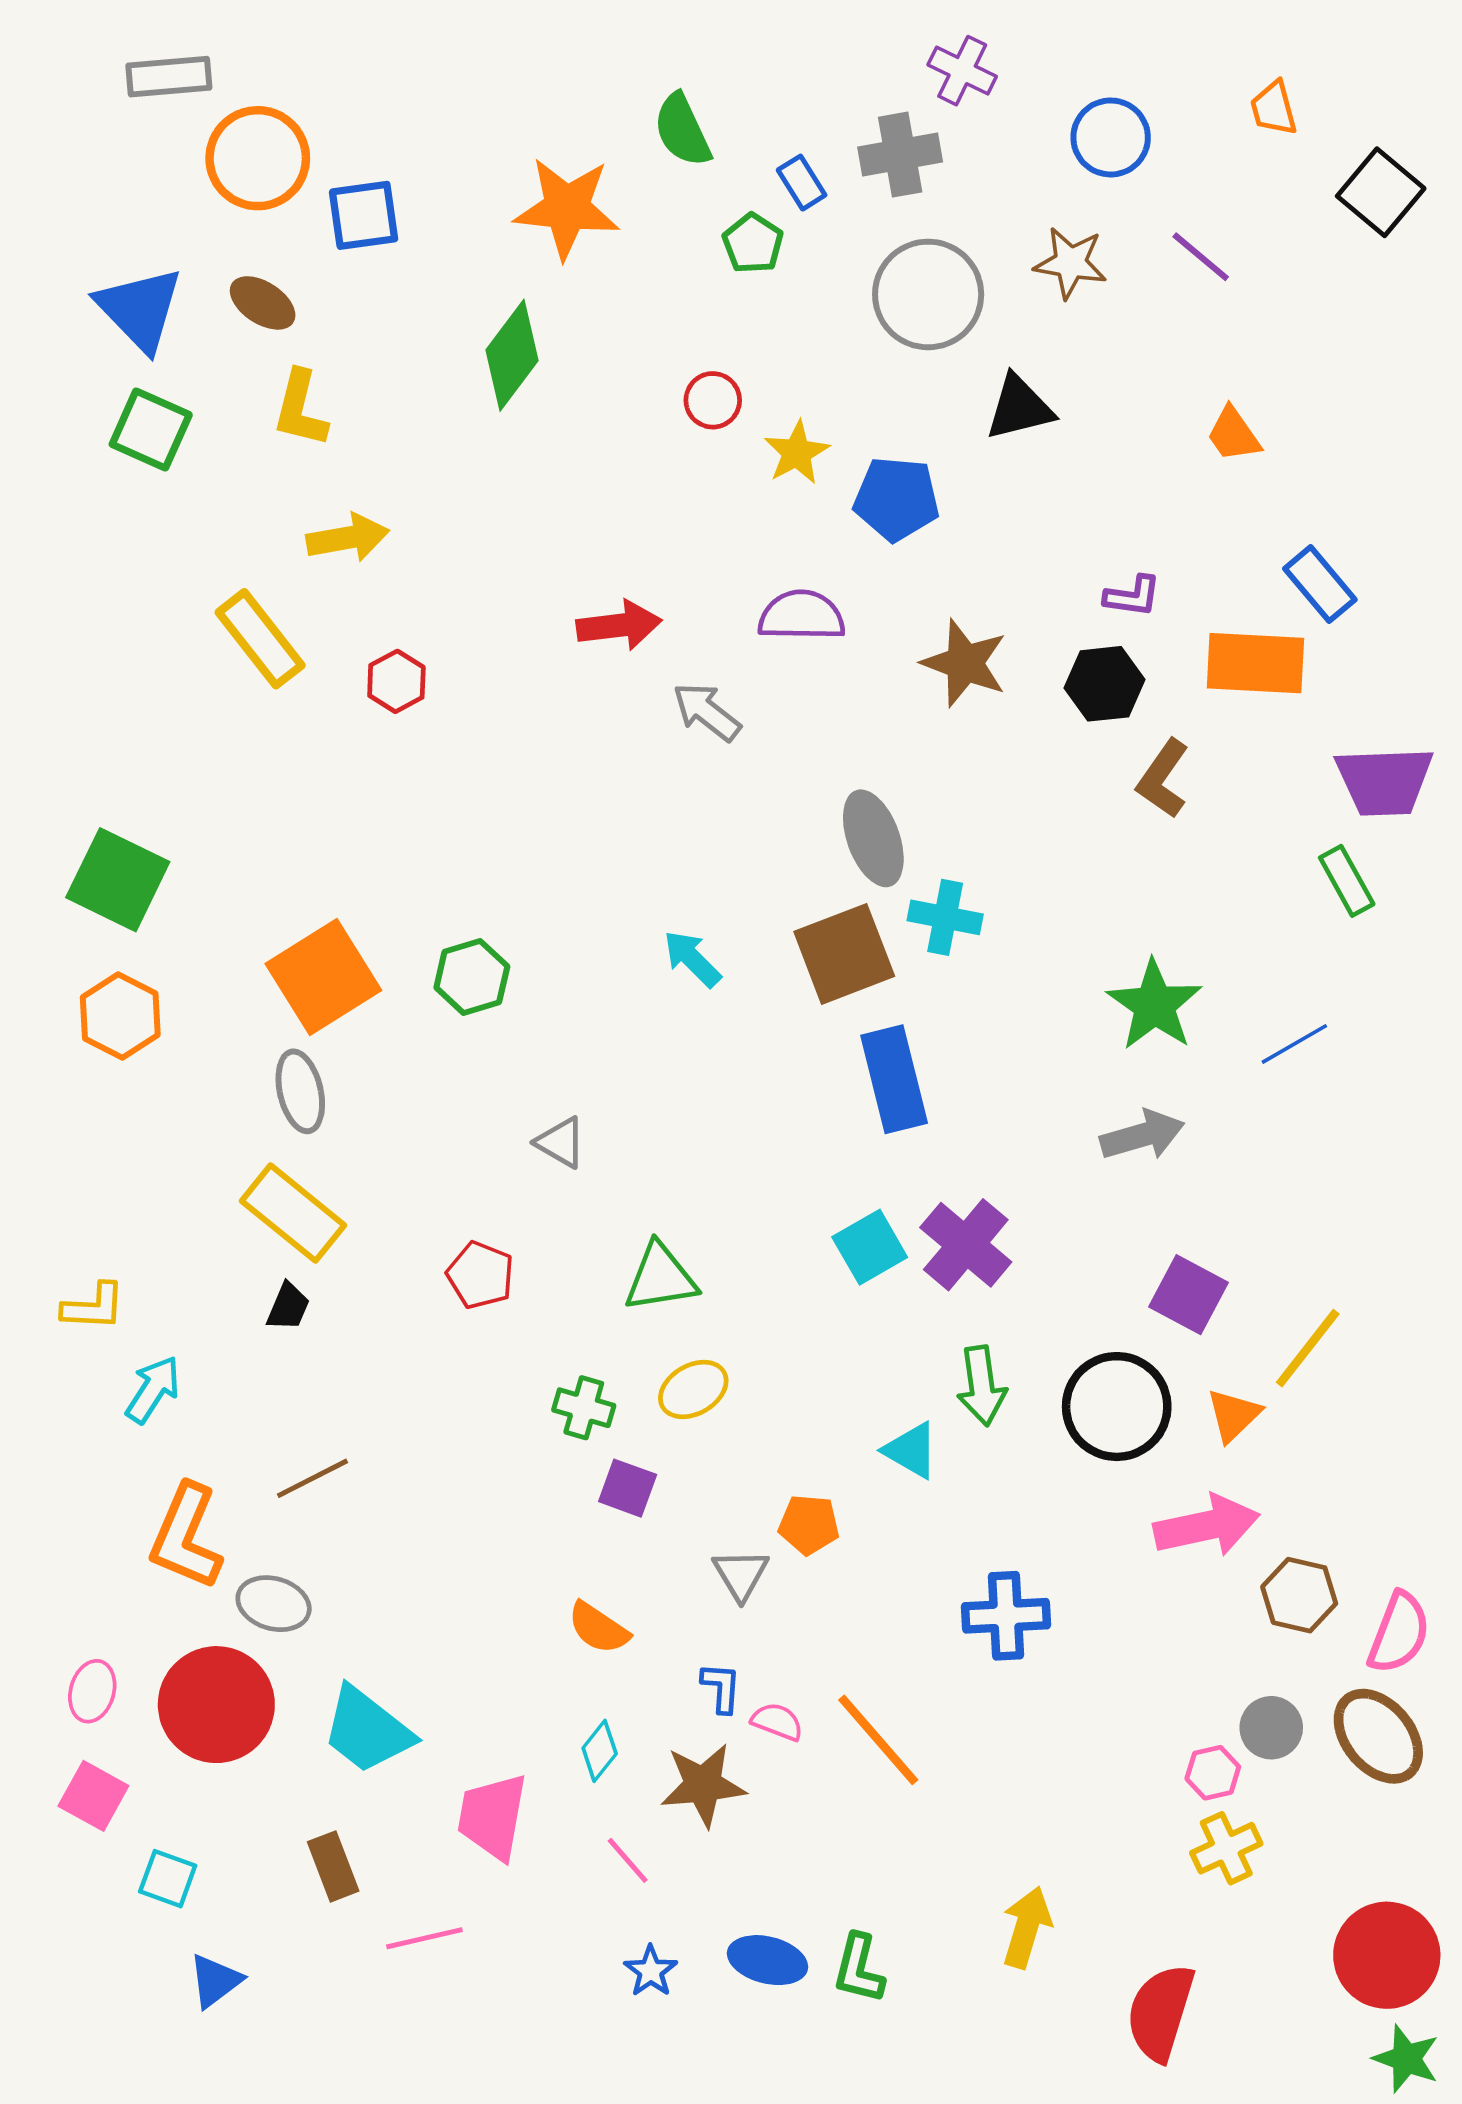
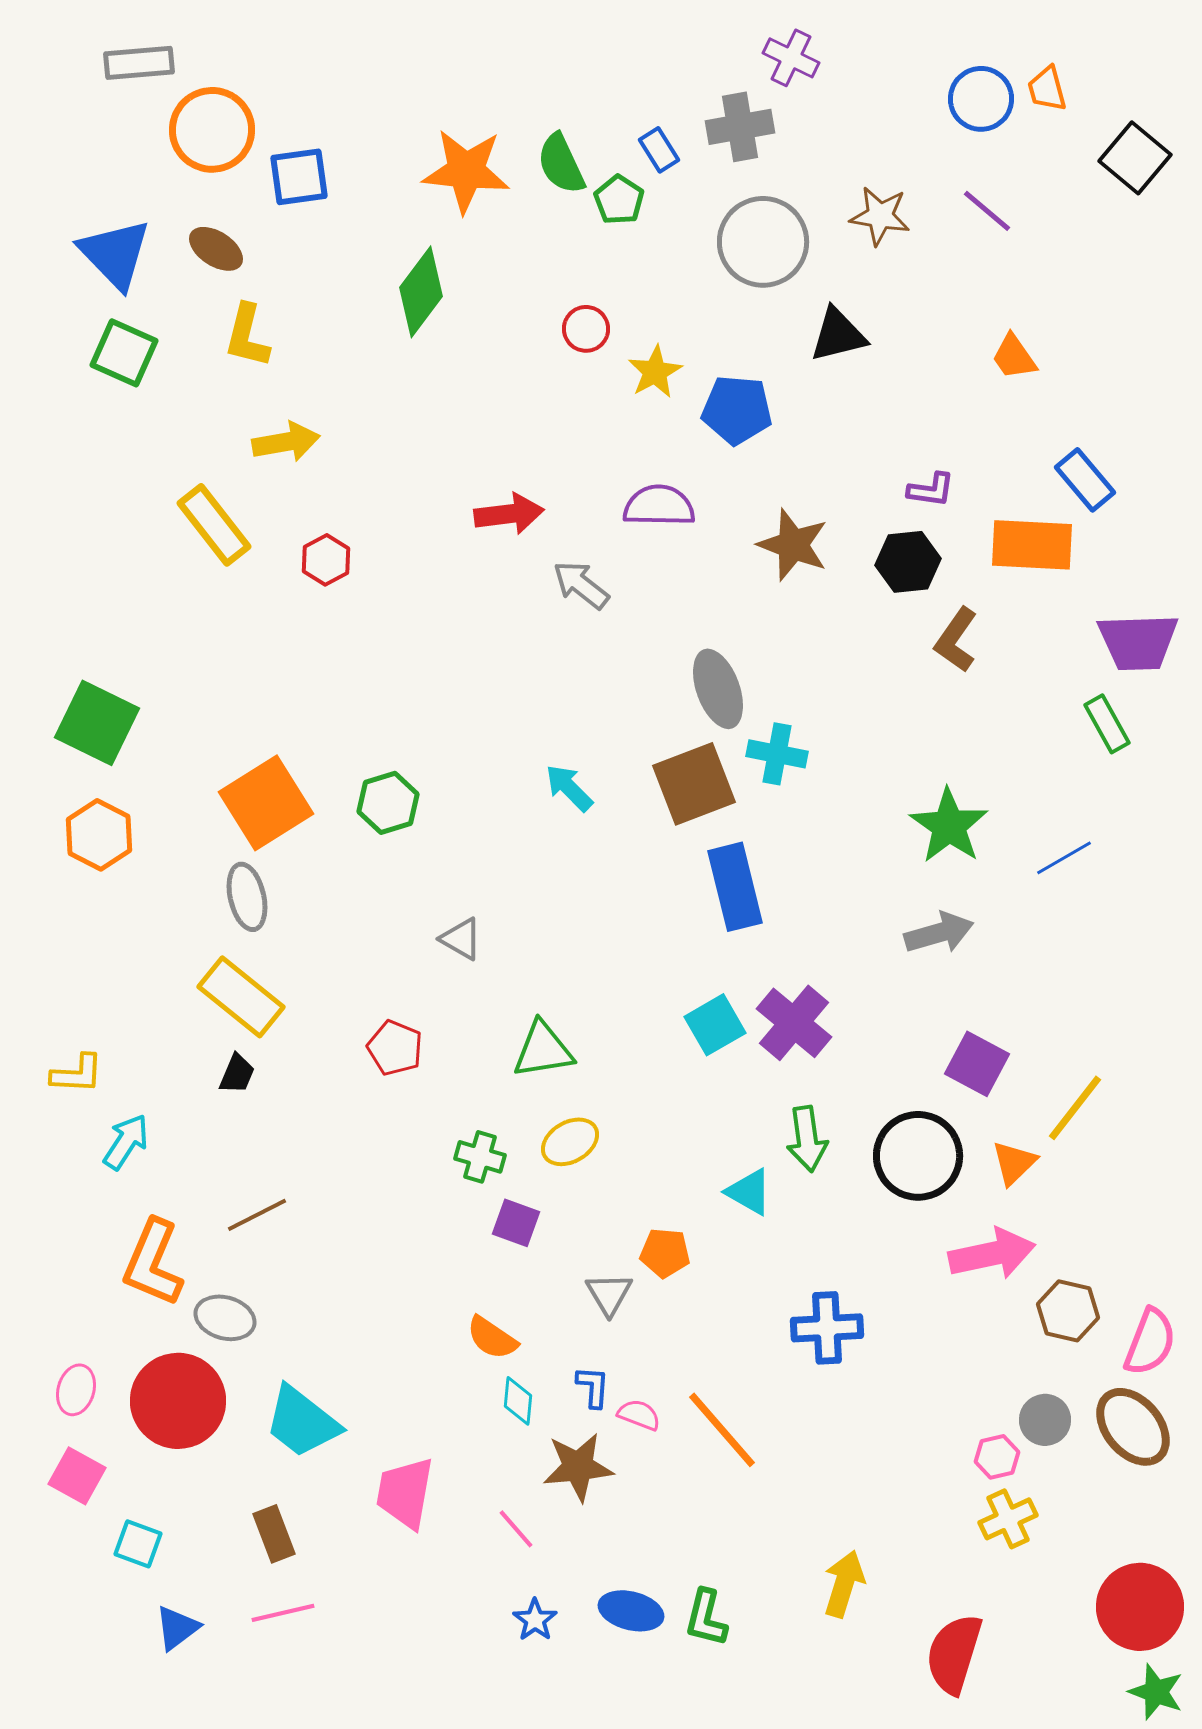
green semicircle: (682, 130) -> (561, 164), moved
blue circle: (1111, 137) -> (981, 99), moved
cyan diamond: (600, 1751) -> (518, 1401), moved, turned -33
pink line: (424, 1938) -> (283, 1613), moved

